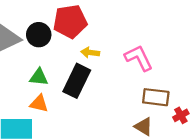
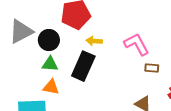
black circle: (39, 35) -> (49, 40), moved
brown rectangle: (156, 97) -> (152, 68), moved, size x0.6

